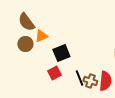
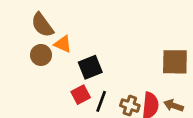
orange triangle: (41, 36) -> (63, 44), turned 48
black line: (79, 78) -> (101, 101), moved, turned 42

